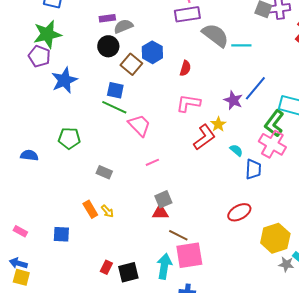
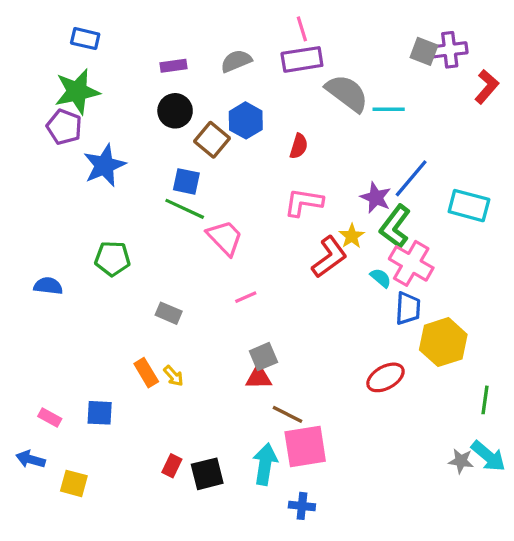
gray semicircle: (123, 26) -> (236, 61), moved
green L-shape: (274, 123) -> (395, 226), moved
pink cross: (272, 144) -> (411, 263), moved
pink rectangle: (20, 231) -> (50, 418), moved
yellow hexagon: (275, 238) -> (443, 342), moved
yellow square: (21, 277) -> (74, 483), moved

